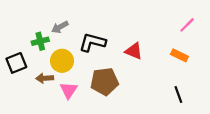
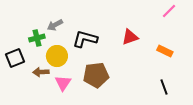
pink line: (187, 25) -> (169, 11), moved
red triangle: (134, 51) -> (130, 37), moved, turned -42

